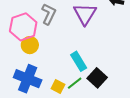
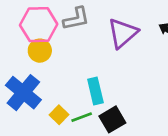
gray L-shape: (49, 14) -> (76, 19), turned 35

